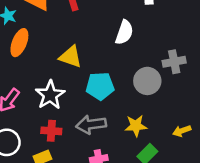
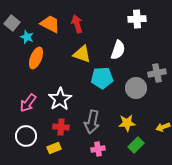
yellow triangle: (71, 57) -> (82, 54), moved
cyan pentagon: (100, 86) -> (102, 78), moved
gray arrow: (91, 124) -> (92, 122), turned -70

